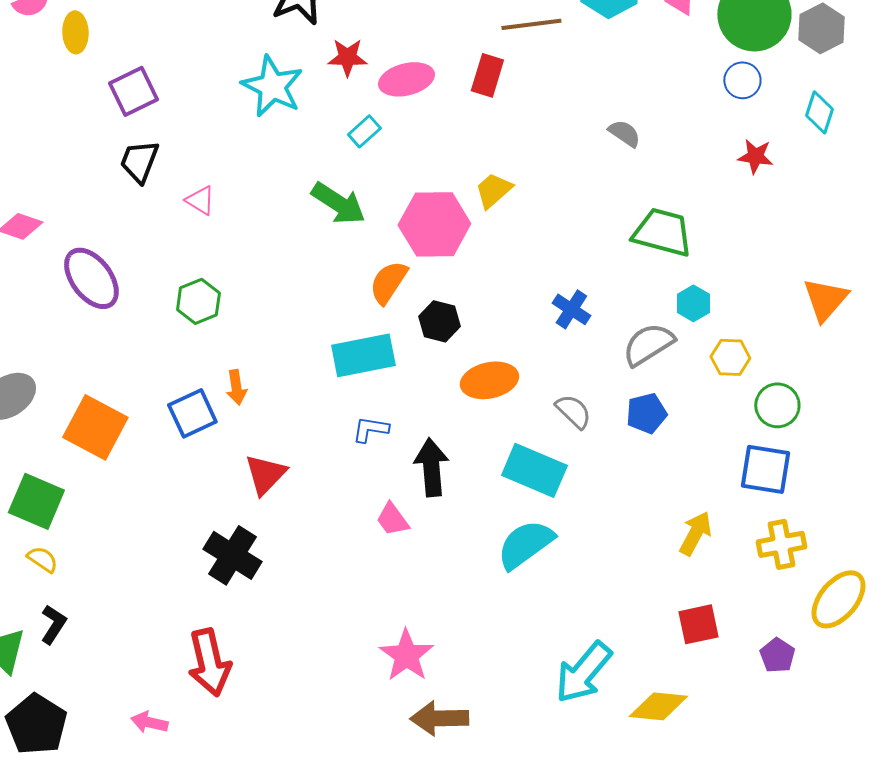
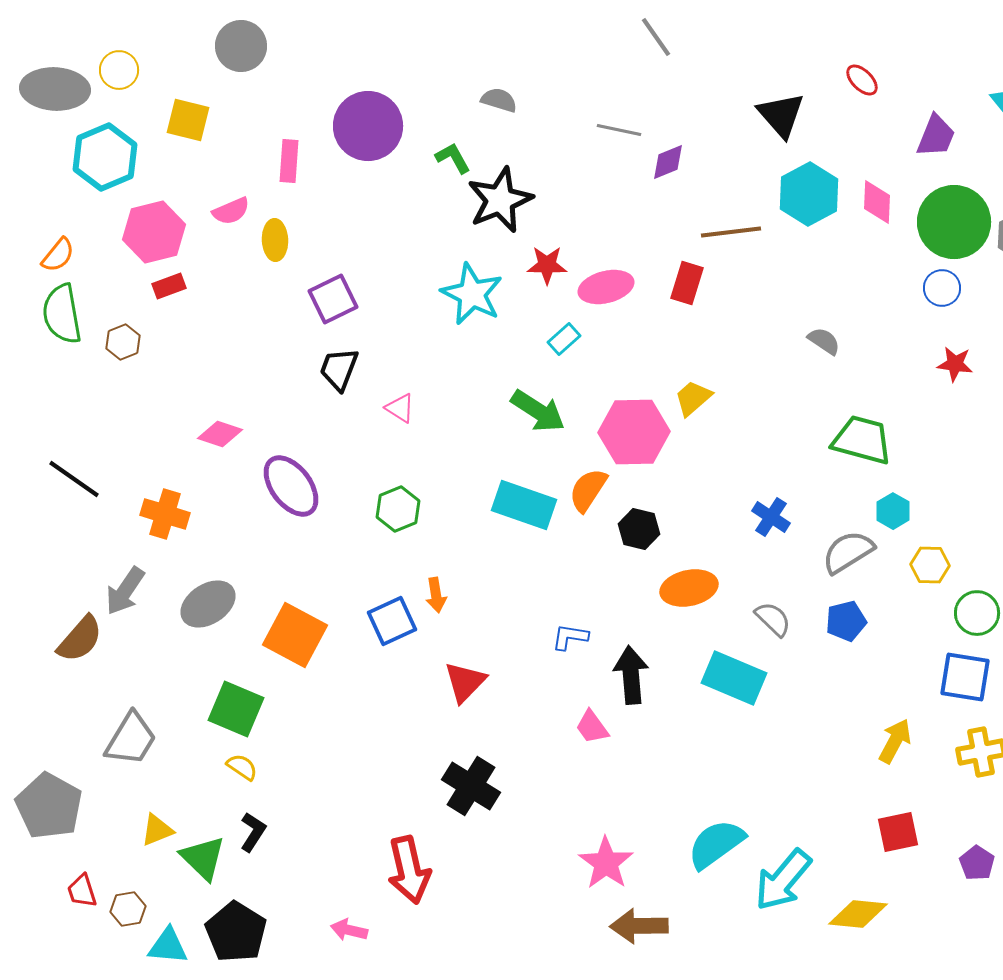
cyan rectangle: (363, 355) -> (524, 505), moved, turned 30
cyan semicircle: (525, 544) -> (716, 844), moved
black cross: (232, 555) -> (471, 786), moved

